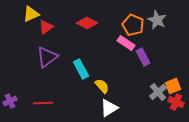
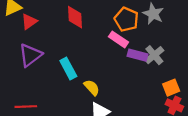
red diamond: (87, 23) -> (75, 17), turned 60
purple rectangle: (143, 57) -> (138, 55), turned -48
gray cross: (158, 92) -> (154, 55), moved

